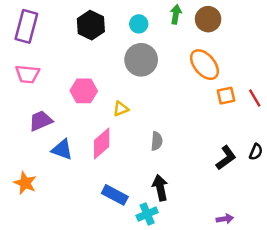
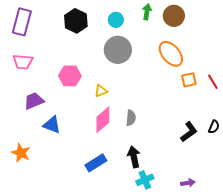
pink diamond: (102, 143) -> (103, 120), moved
blue rectangle: (115, 195) -> (96, 163), turned -60
cyan cross: (147, 214) -> (145, 180), moved

